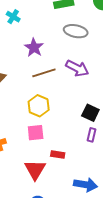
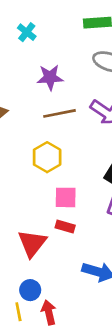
purple star: (34, 47) -> (50, 77), turned 30
pink square: (36, 133) -> (66, 197), moved

